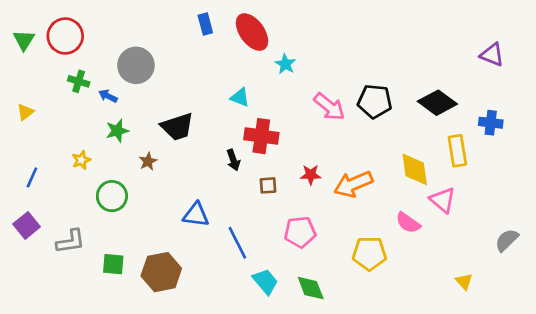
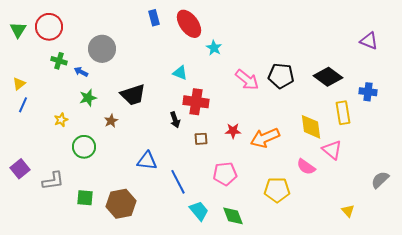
blue line: (32, 177) -> (23, 105), moved

